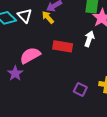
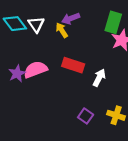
white arrow: (89, 39) -> (99, 78), moved
purple star: (15, 73) -> (17, 74), moved

